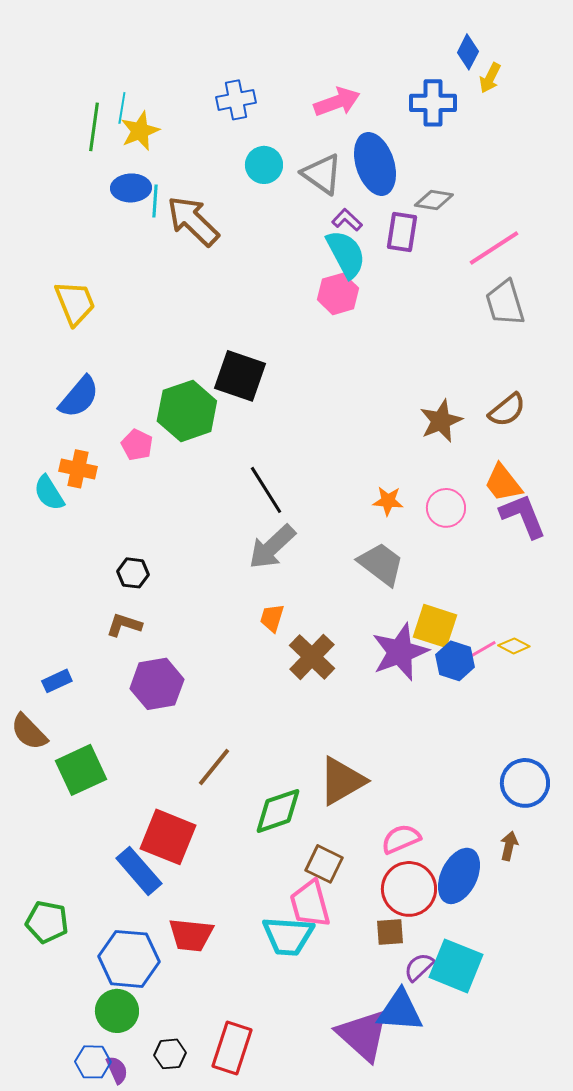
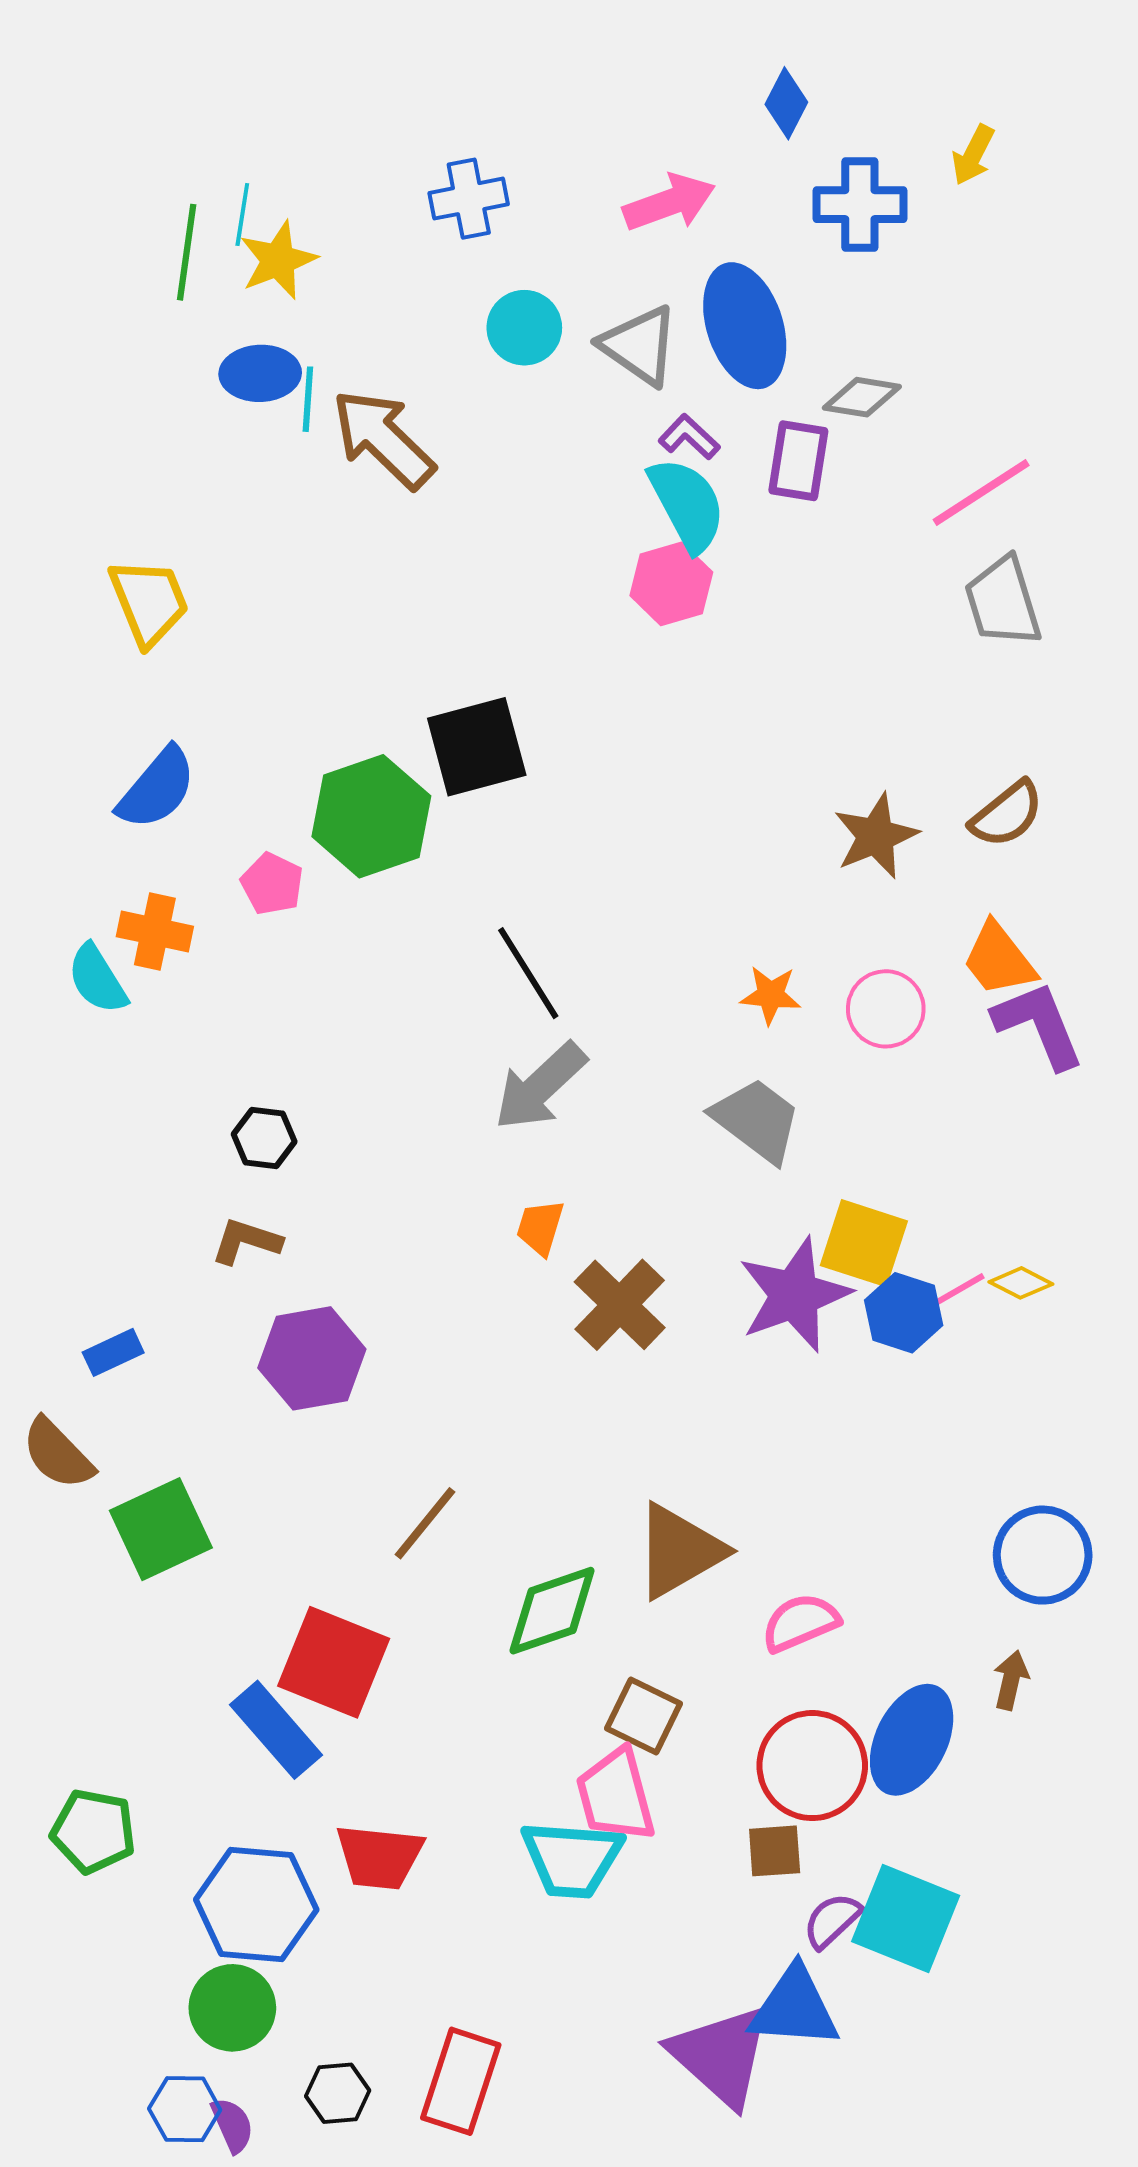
blue diamond: (468, 52) -> (786, 103), moved
black square: (240, 376) -> (477, 747), turned -34
pink semicircle: (401, 839) -> (800, 1623), moved

